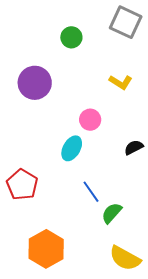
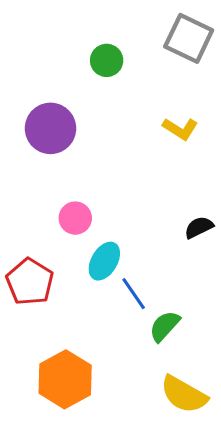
pink circle: (90, 120) -> (75, 218), moved
cyan ellipse: (72, 148) -> (104, 261), moved

